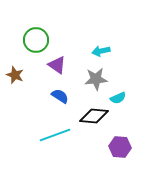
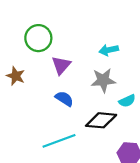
purple triangle: (57, 65) -> (61, 65), turned 36

